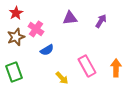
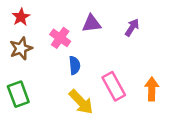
pink cross: (36, 29) -> (60, 38), moved
blue semicircle: (47, 50) -> (75, 65), moved, turned -64
yellow arrow: (62, 78) -> (81, 102), size x1.5

